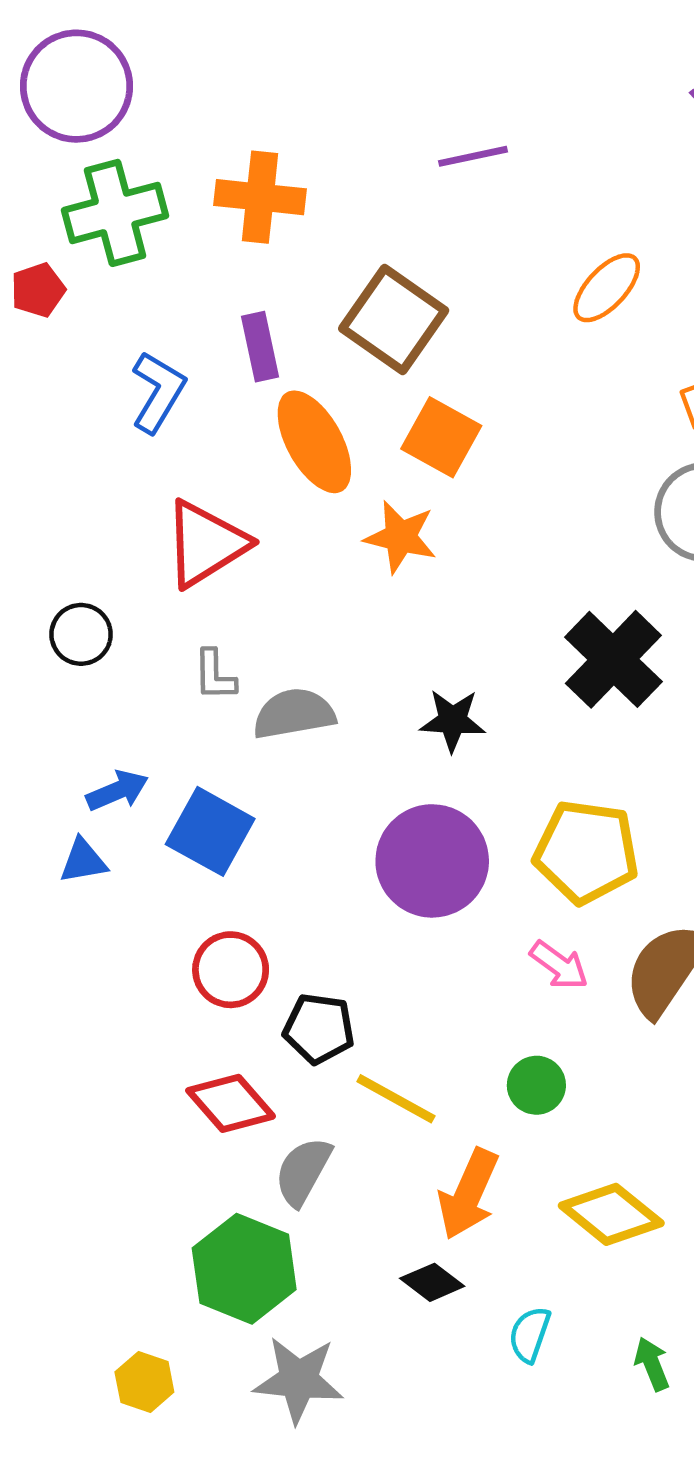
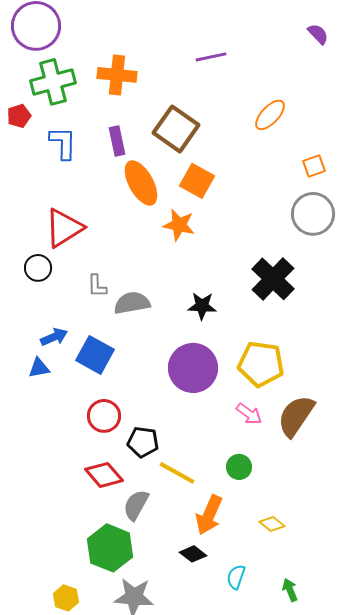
blue L-shape: (158, 392) -> (63, 143), moved, turned -30
red triangle: (206, 544) -> (64, 228), moved
yellow diamond: (611, 1214) -> (272, 524), size x0.6

